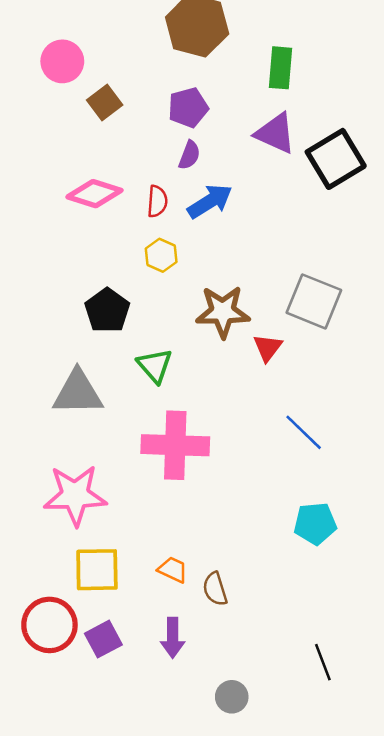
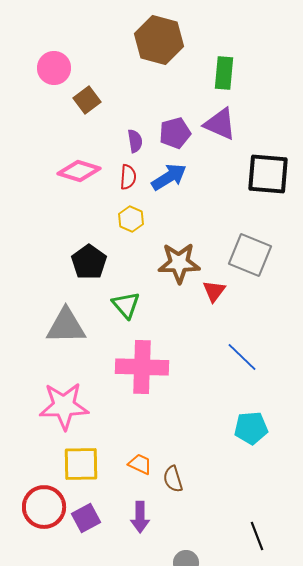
purple pentagon: (188, 108) -> (175, 133), moved
purple semicircle: (189, 155) -> (135, 141), moved, turned -30
black square: (336, 159) -> (268, 174), moved, turned 36

